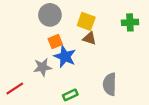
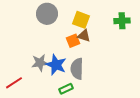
orange square: (55, 42) -> (73, 41), moved
blue star: (65, 57) -> (56, 65), moved
gray semicircle: (110, 84) -> (77, 69), moved

